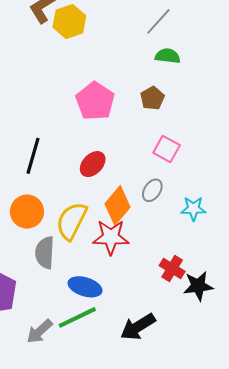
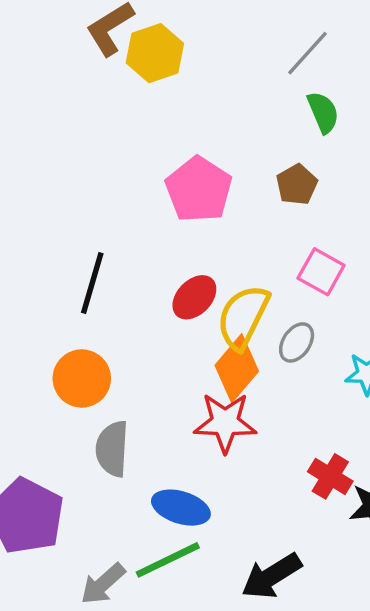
green semicircle: (168, 56) -> (323, 112), turned 60
yellow semicircle: (72, 221) -> (243, 317), moved

